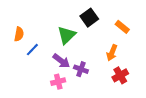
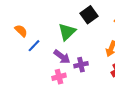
orange semicircle: (19, 34) -> (21, 31), turned -56
purple cross: (81, 69) -> (81, 65), turned -32

